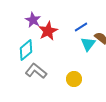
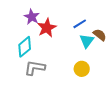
gray L-shape: (36, 71) -> (35, 68), turned -30
yellow circle: (74, 79) -> (82, 69), moved

